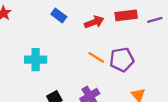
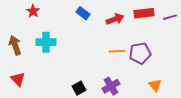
orange line: (96, 57) -> (117, 51), turned -35
cyan cross: (36, 60) -> (46, 42), moved

